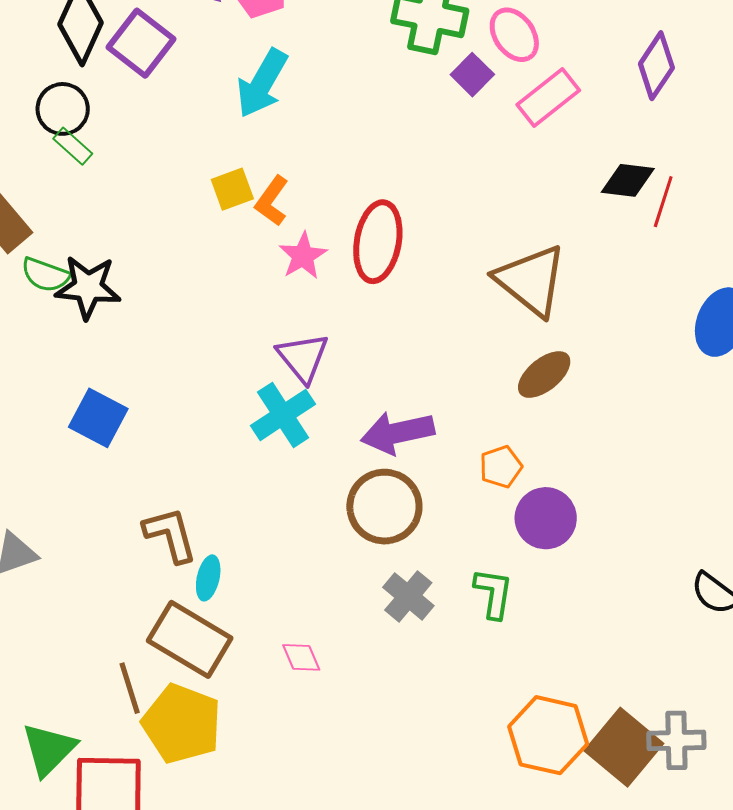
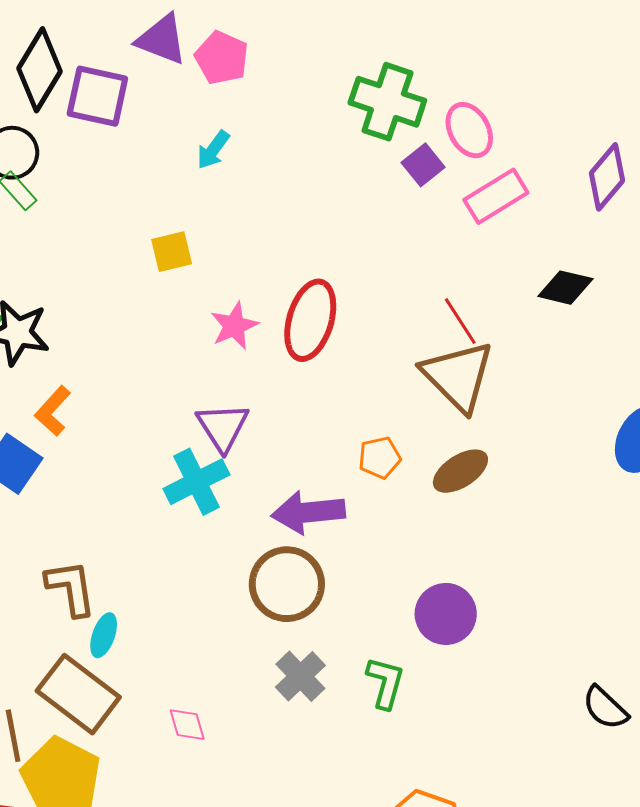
purple square: (141, 43) -> (97, 96), turned -32
cyan arrow: (262, 83) -> (213, 150), size x0.6
orange L-shape: (272, 201) -> (53, 411), moved
red line: (663, 202) -> (460, 321), moved, turned -57
orange pentagon: (501, 467) -> (380, 458), moved

